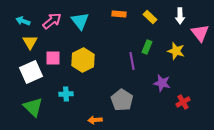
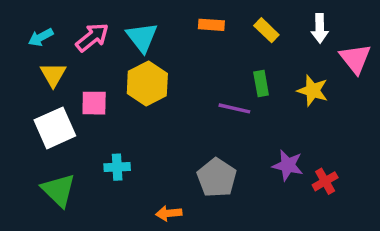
cyan arrow: (23, 21) -> (41, 37), turned -48
green rectangle: (147, 47) -> (261, 84), turned -32
yellow hexagon: (83, 60) -> (147, 84), moved
purple line: (132, 61) -> (234, 108), turned -66
purple star: (162, 83) -> (288, 165), moved

